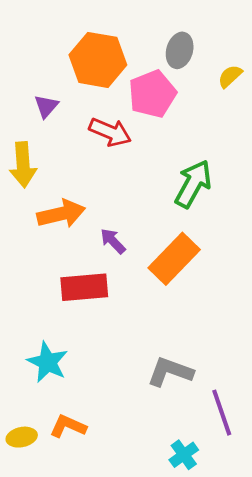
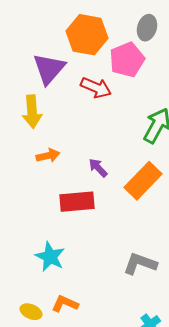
purple triangle: (46, 106) -> (49, 69), size x1.8
orange arrow: (61, 214) -> (48, 156), moved, size x0.7
yellow ellipse: (22, 437) -> (31, 312), turned 35

